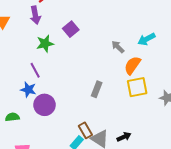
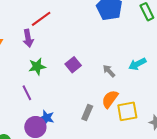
purple square: (71, 29) -> (73, 65), moved
orange semicircle: (132, 65) -> (110, 99), moved
blue star: (28, 90) -> (47, 118), moved

